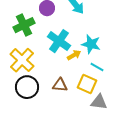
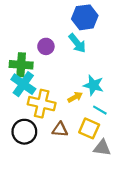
green cross: (24, 25) -> (21, 65), turned 30
cyan cross: (59, 41) -> (23, 84), moved
yellow cross: (22, 60) -> (42, 104), moved, turned -30

